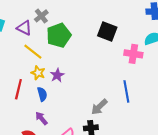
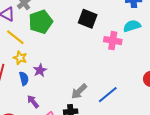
purple star: (57, 75) -> (40, 70), moved
blue line: (126, 91) -> (108, 95), moved, turned 60
purple arrow: (41, 118) -> (33, 102), moved

